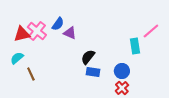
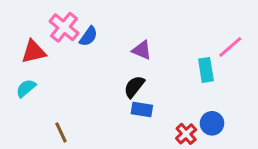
pink cross: (37, 31) -> (64, 27), moved
purple triangle: (70, 33) -> (142, 50), moved
blue circle: (122, 71) -> (212, 123), moved
brown line: (31, 74) -> (61, 132), moved

